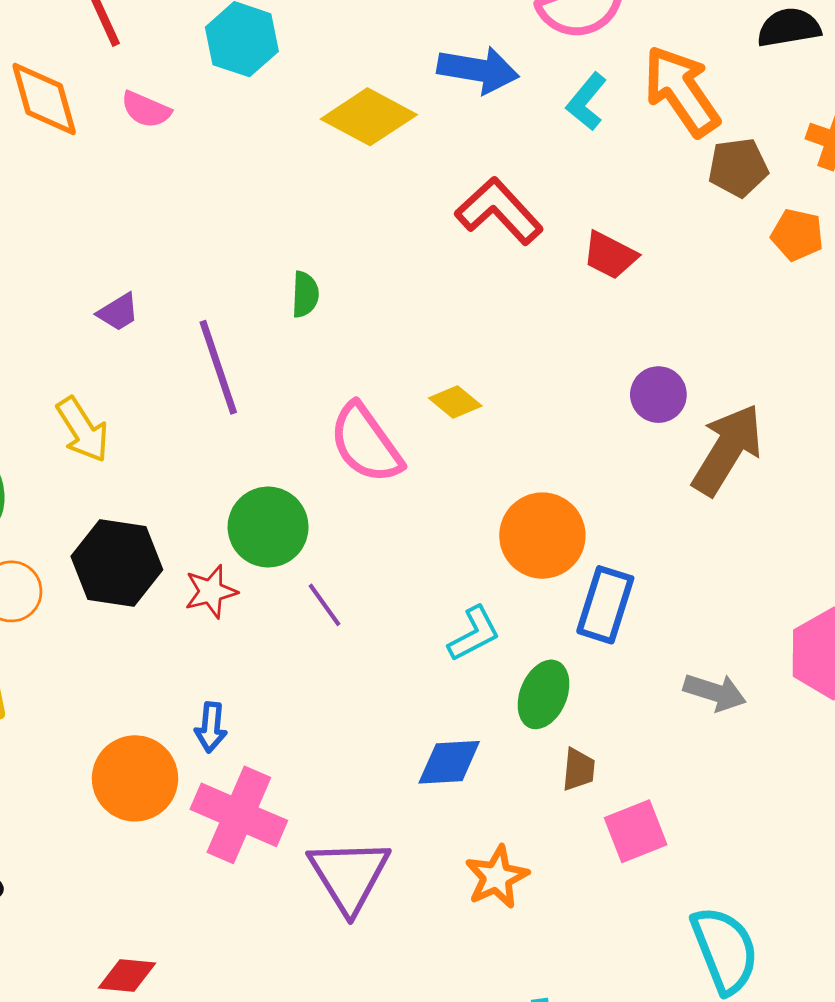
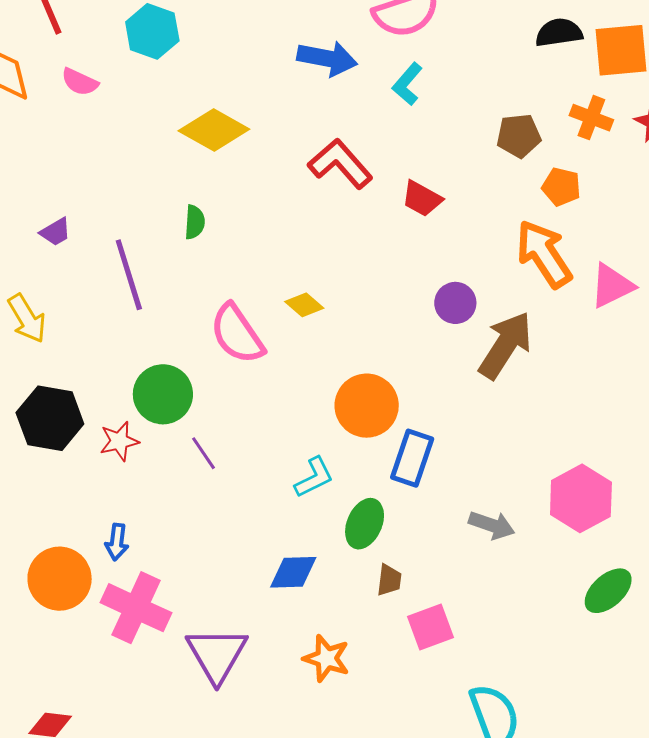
orange arrow: (682, 91) -> (544, 254), moved
yellow diamond: (369, 117) -> (214, 130), moved
orange star: (497, 877) -> (326, 658), turned -30

